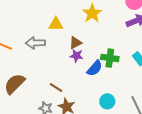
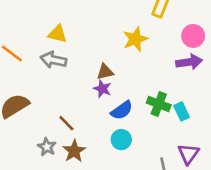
yellow triangle: (56, 24) -> (57, 34), moved
green cross: (110, 58) -> (159, 104), moved
cyan circle: (107, 101) -> (121, 140), moved

